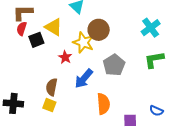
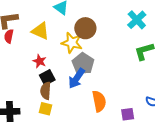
black square: (36, 40) -> (47, 77), moved
red star: (65, 57) -> (40, 61), moved
gray pentagon: (114, 65) -> (83, 64), moved

